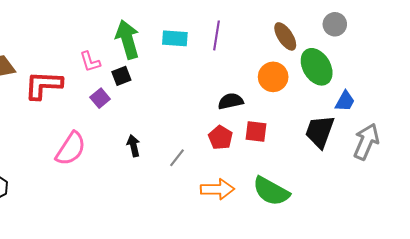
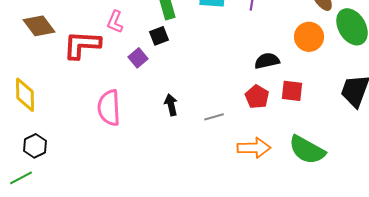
pink L-shape: (90, 62) -> (115, 22), moved, turned 40
pink semicircle: (71, 149) -> (109, 108), turned 144
gray line: (177, 158) -> (214, 117), turned 36

